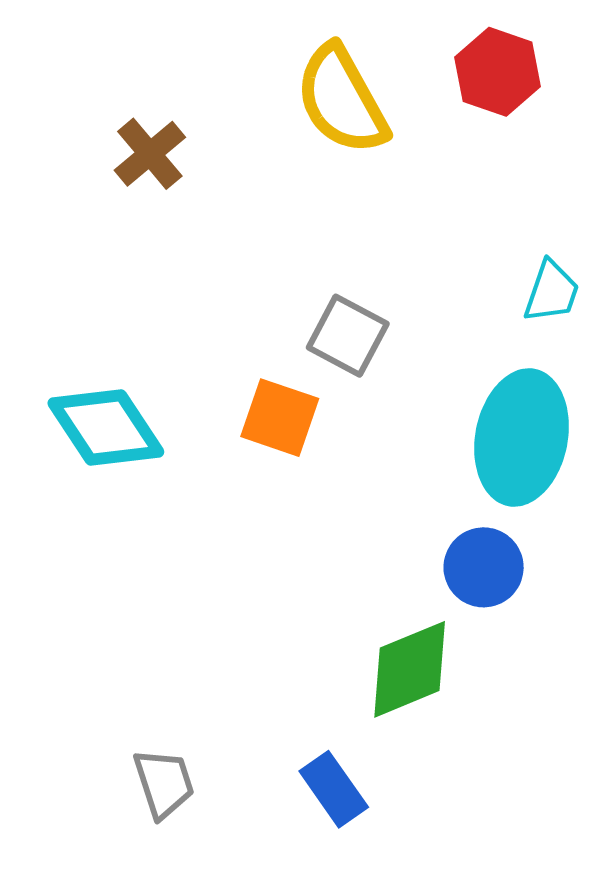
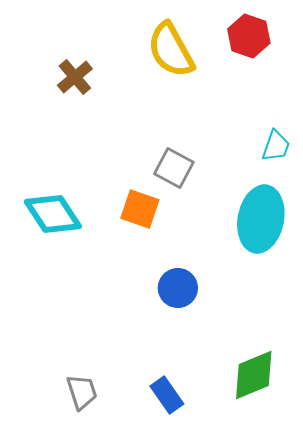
blue circle: (484, 567) -> (178, 288), moved
green diamond: (410, 669) -> (254, 375), moved

